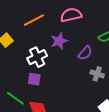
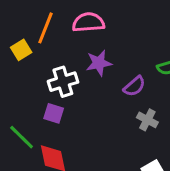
pink semicircle: (71, 15) -> (88, 22), moved
orange line: (34, 20) -> (45, 28), moved, turned -50

